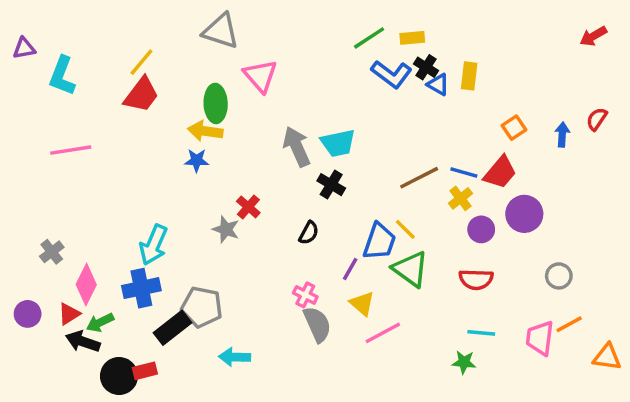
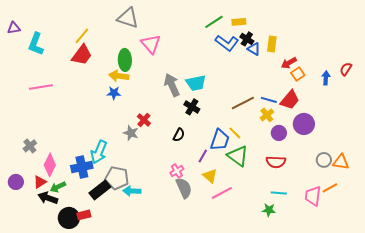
red arrow: (593, 36) -> (289, 63), moved
cyan arrow: (153, 245) -> (99, 152), moved
pink cross: (305, 295) -> (177, 171), turned 32
cyan arrow: (235, 357) -> (132, 191), moved
orange triangle: (607, 357) -> (341, 162), moved

